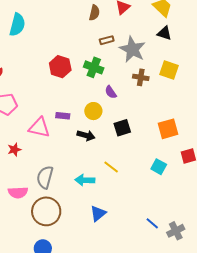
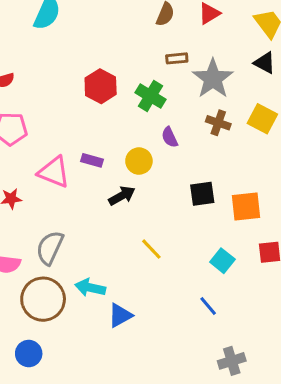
black square: (122, 128) -> (202, 194), moved
black arrow: (86, 135) -> (122, 196), turned -54
cyan arrow: (85, 180) -> (90, 288), moved
blue line: (152, 223) -> (208, 306), moved

